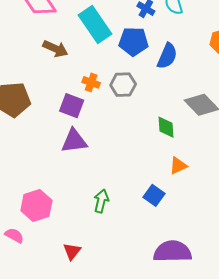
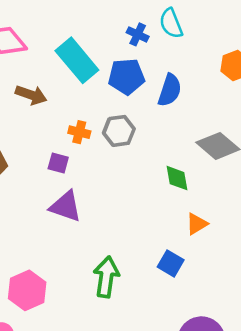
purple square: (72, 106) -> (58, 163), size x0.7
purple triangle: (74, 141) -> (66, 206), turned 32
green arrow: (101, 201) -> (106, 277), size x1.4

